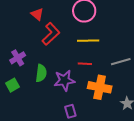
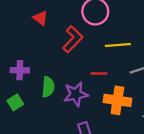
red L-shape: (51, 34) -> (73, 39), moved
yellow line: (88, 41) -> (118, 45), moved
purple cross: (18, 58) -> (20, 70), turned 35

